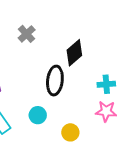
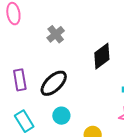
black ellipse: (55, 81) -> (54, 83), moved, turned 36

